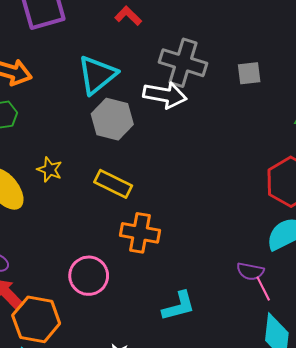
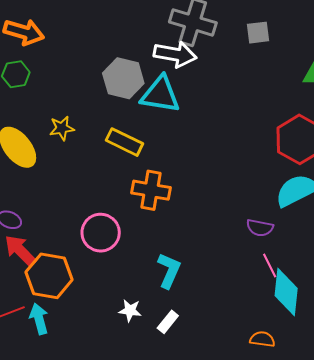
cyan triangle: (97, 75) -> (160, 95), moved, turned 48
yellow star: (50, 170) -> (62, 128), turned -30
pink line: (263, 289) -> (270, 265), moved
cyan L-shape: (179, 306) -> (169, 271), moved, turned -51

